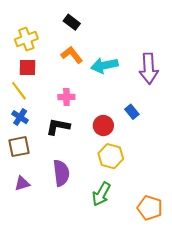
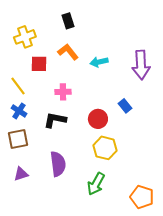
black rectangle: (72, 22) -> (68, 21), turned 35
cyan arrow: (104, 65) -> (99, 62), size x0.7
red square: (27, 68) -> (39, 64), moved

